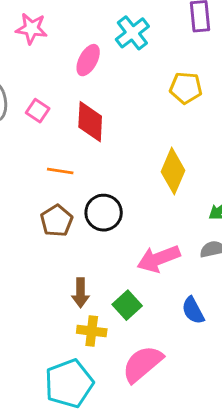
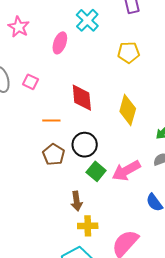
pink star: (31, 29) -> (19, 27), turned 30
red diamond: (90, 122) -> (82, 98), moved
green square: (127, 305) -> (96, 171), moved

